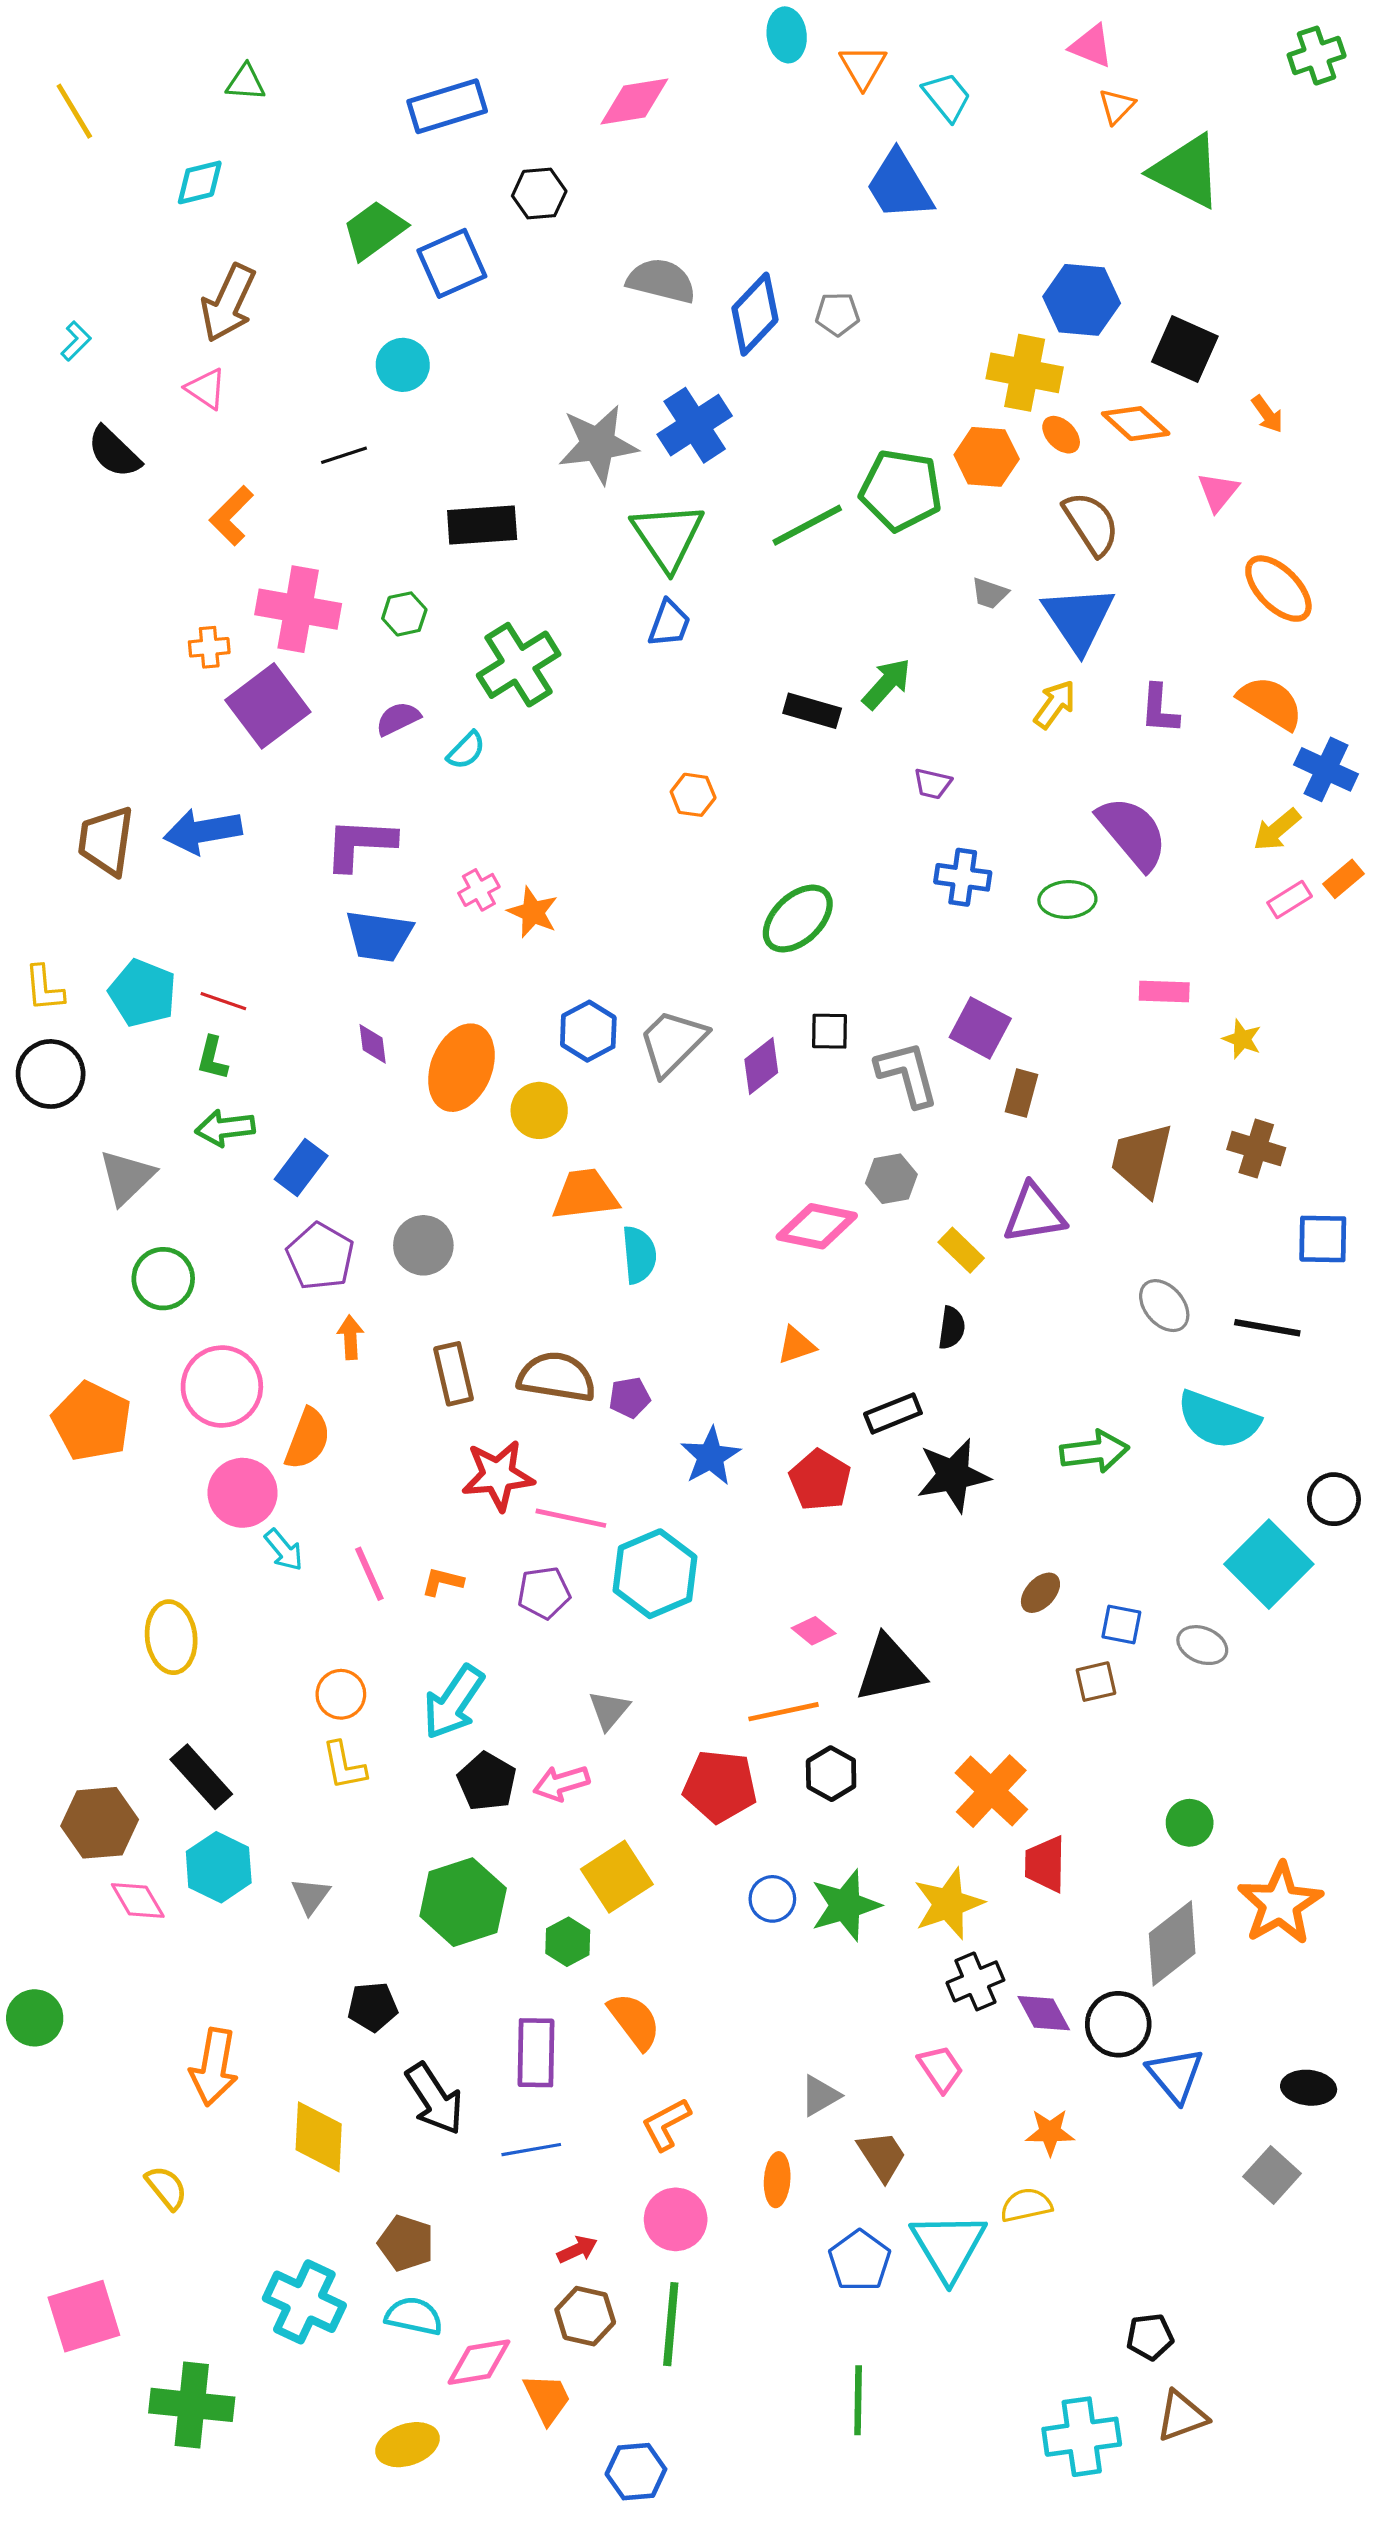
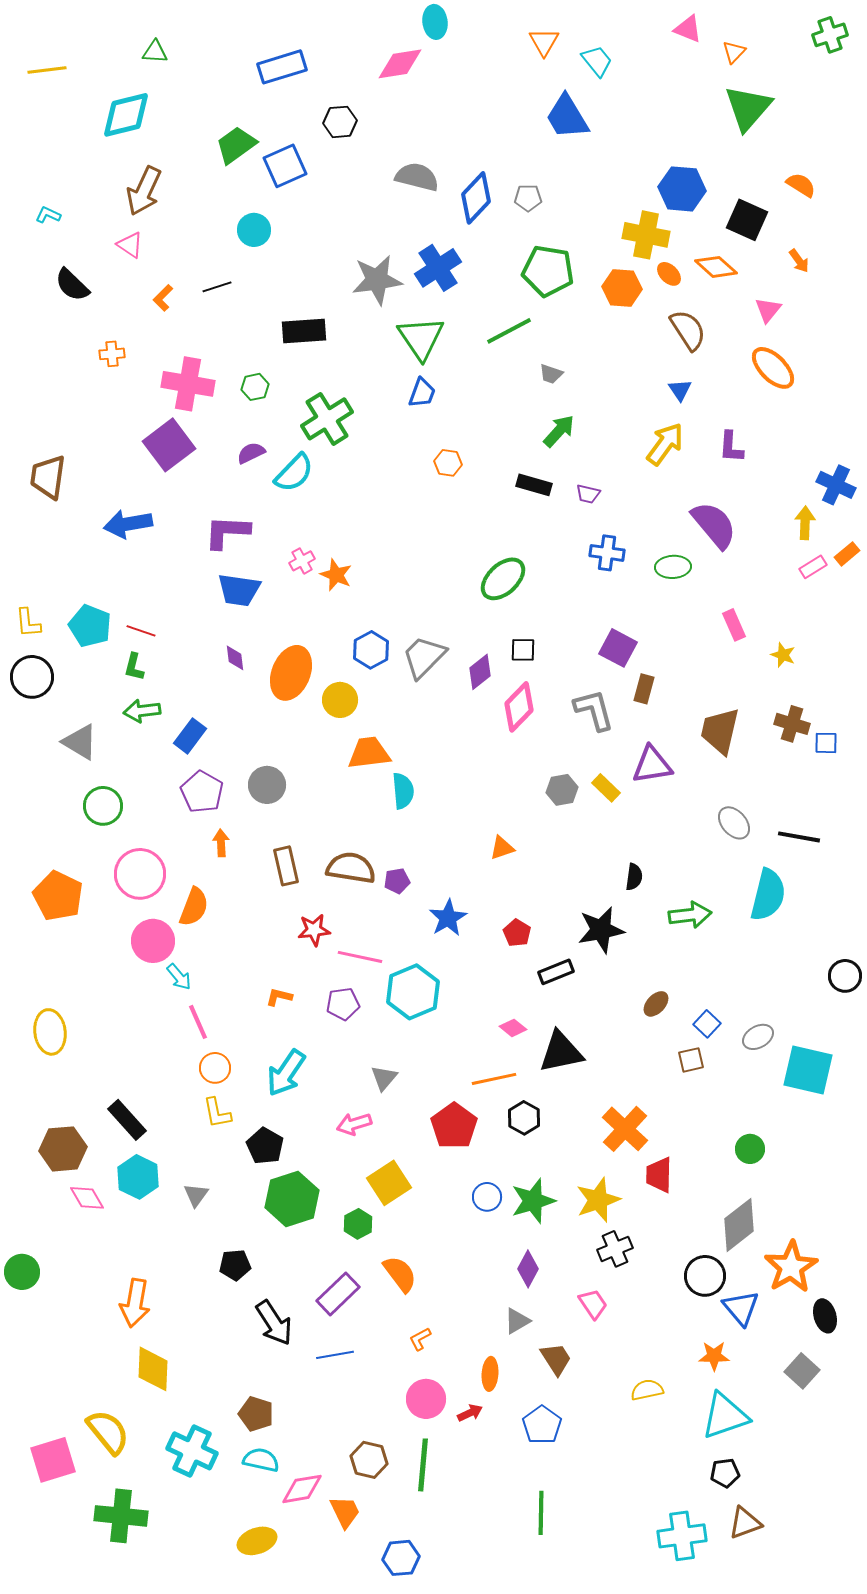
cyan ellipse: (787, 35) -> (435, 22), moved
orange triangle: (1117, 106) -> (734, 52), moved
yellow line: (74, 111) -> (47, 70), turned -66
green triangle: (1186, 171) -> (748, 108), turned 44
cyan diamond: (200, 182) -> (126, 115), size x1.6
cyan L-shape: (76, 341) -> (48, 215), turned -110
green pentagon: (901, 490) -> (548, 271), moved
orange L-shape: (231, 516) -> (163, 298), moved, size x0.7
orange ellipse: (1278, 589) -> (773, 368), moved
gray trapezoid: (990, 593) -> (551, 374), moved
blue triangle: (1079, 619) -> (680, 390), size x0.5
orange cross: (209, 647) -> (112, 354), moved
orange semicircle: (1271, 703) -> (801, 185), moved, size x0.7
yellow arrow: (1055, 704) -> (665, 444), size x1.4
black rectangle: (812, 711) -> (534, 485), moved
cyan semicircle: (466, 750) -> (294, 473), size x1.6
orange hexagon: (693, 795) -> (448, 463), moved
yellow arrow: (1277, 830) -> (805, 523), turned 132
brown trapezoid: (106, 841) -> (48, 477), moved
pink rectangle: (1164, 991) -> (734, 625), turned 64
gray L-shape: (907, 1074) -> (594, 710), moved
gray triangle: (127, 1177) -> (80, 742), turned -45
gray hexagon: (891, 1179) -> (562, 790), moved
pink diamond: (817, 1226) -> (519, 707), moved, turned -57
blue square: (1323, 1239) -> (826, 743), moved, size x0.7
black semicircle: (952, 1328) -> (634, 877), moved
black rectangle: (893, 1413) -> (556, 972), moved
cyan semicircle: (1218, 1420) -> (768, 895), turned -96
red star: (498, 1475) -> (314, 930), size x0.7
red pentagon: (820, 1480) -> (517, 933), size x0.7
black circle: (1334, 1499) -> (845, 976), moved
cyan square: (1269, 1564) -> (808, 1070), moved, turned -32
pink line: (369, 1574) -> (198, 1022), moved
blue square: (1121, 1624) -> (707, 1024), turned 32
yellow ellipse: (171, 1637) -> (50, 1032), moved
gray ellipse: (1202, 1645) -> (758, 1037), turned -52
black pentagon: (487, 1782) -> (265, 1146), moved
red pentagon: (720, 1786) -> (454, 1126), turned 30
orange star: (1280, 1904) -> (791, 1267), moved
purple diamond: (1044, 2013) -> (528, 1269), moved, turned 57
purple rectangle: (536, 2053) -> (338, 1294), turned 45
black ellipse: (1309, 2088) -> (825, 1316), turned 68
orange L-shape: (666, 2124) -> (420, 1339), size x0.7
orange star: (1050, 2132) -> (714, 1356), moved
yellow diamond: (319, 2137) -> (153, 1369), moved
yellow semicircle: (166, 2188) -> (108, 1432), moved, size x1.6
cyan triangle: (948, 2246) -> (725, 1416), moved, turned 42
red arrow: (577, 2250) -> (470, 1413), moved

